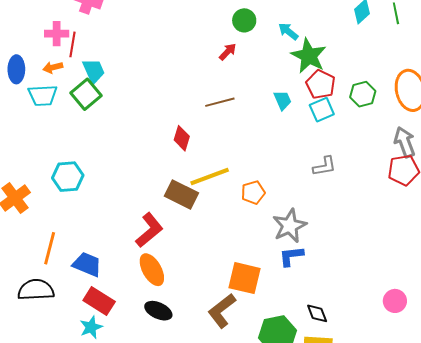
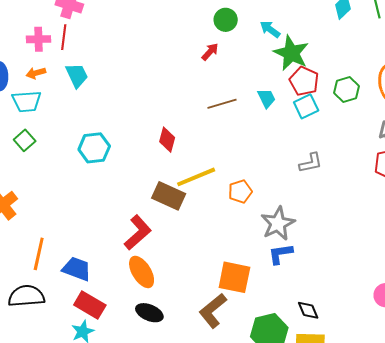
red line: (72, 44) -> (64, 37), moved
green square: (86, 94) -> (25, 140), moved, size x0.7
brown line: (220, 102) -> (222, 104), moved
cyan hexagon: (68, 177) -> (94, 148), moved

